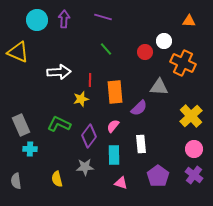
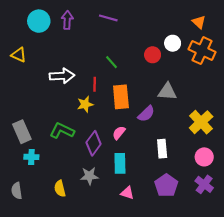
orange triangle: (189, 21) -> (199, 22), turned 40
green line: (106, 49) -> (111, 62), moved
yellow triangle: (18, 52) -> (19, 55), size x0.7
orange cross: (183, 63) -> (202, 51), moved
white rectangle: (141, 144) -> (162, 149), moved

